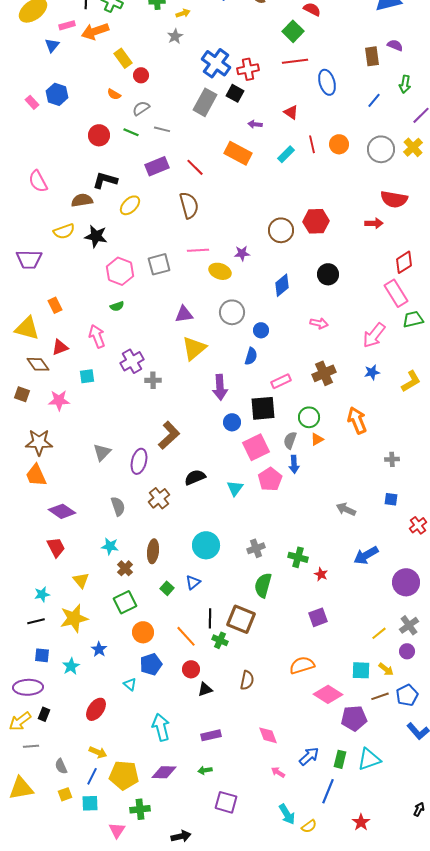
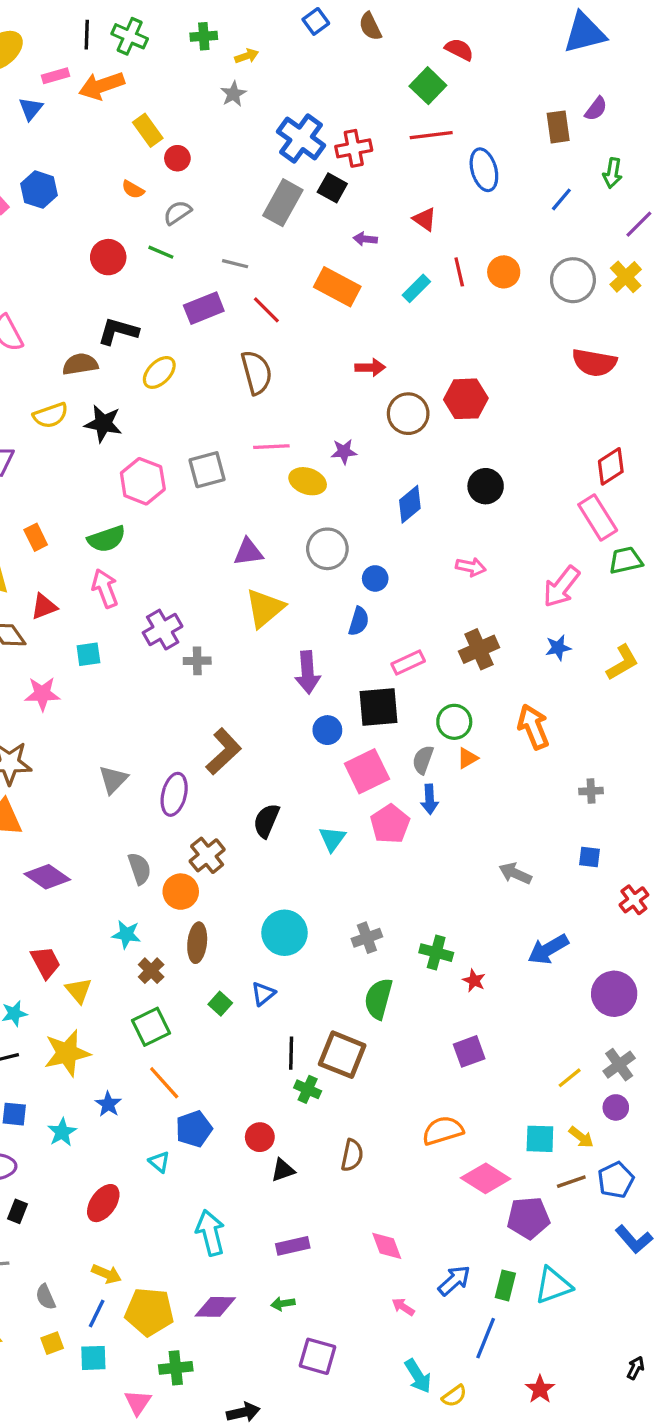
purple semicircle: (395, 45) -> (596, 109), turned 105
gray line: (162, 129) -> (235, 264), moved
red arrow: (374, 223) -> (370, 368), moved
green semicircle: (117, 306) -> (107, 539), moved, size x1.6
black semicircle: (195, 477) -> (266, 821), turned -45
red trapezoid: (56, 547) -> (46, 962), moved
orange circle: (143, 632) -> (181, 892), moved
orange line: (186, 636) -> (164, 1083), moved

